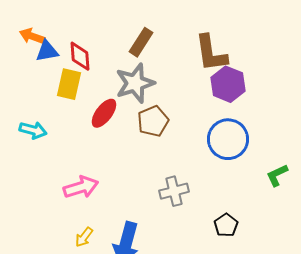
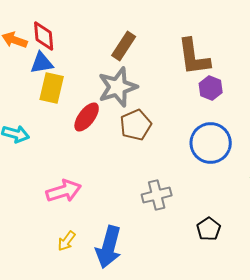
blue triangle: (47, 51) -> (42, 63), moved
red diamond: (80, 56) -> (44, 36), moved
purple hexagon: (228, 84) -> (211, 88), size x0.7

